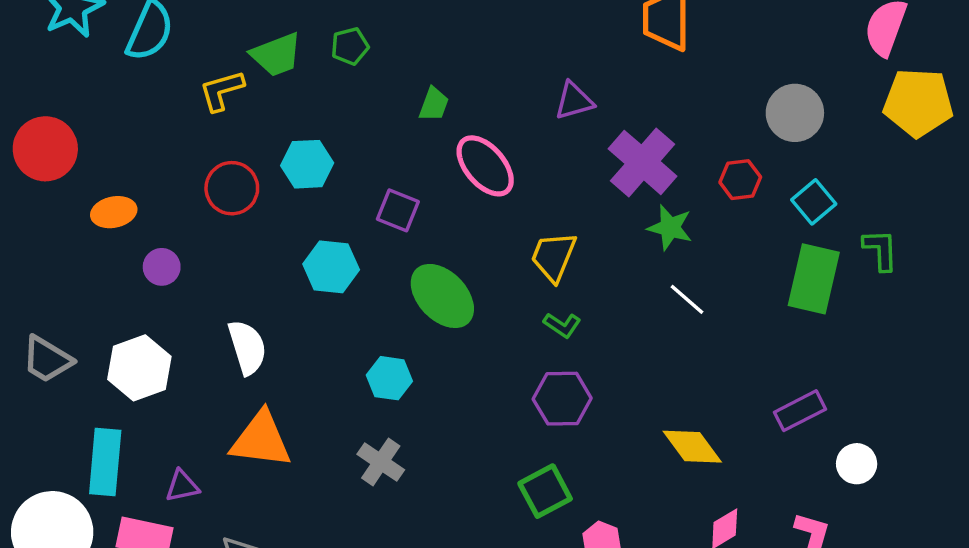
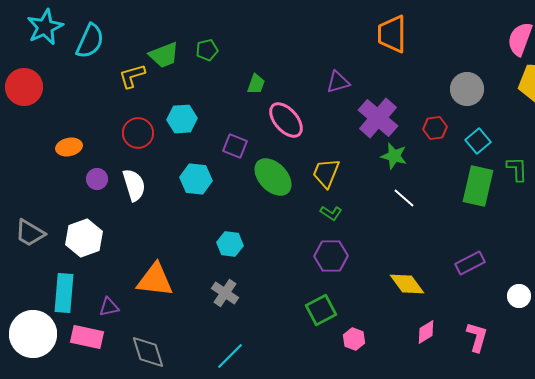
red circle: (45, 149) -> (24, 87), moved
green ellipse: (442, 296) -> (273, 177), moved
white semicircle: (247, 347) -> (134, 185), moved
white circle: (857, 464) -> (519, 296), moved

